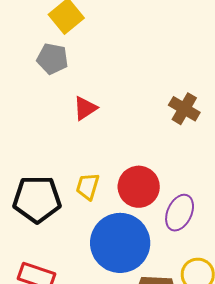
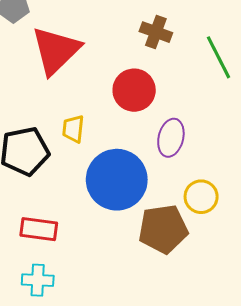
red triangle: (85, 108) -> (56, 50), size x2.0
red circle: (139, 187) -> (134, 90), moved

